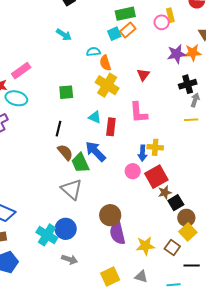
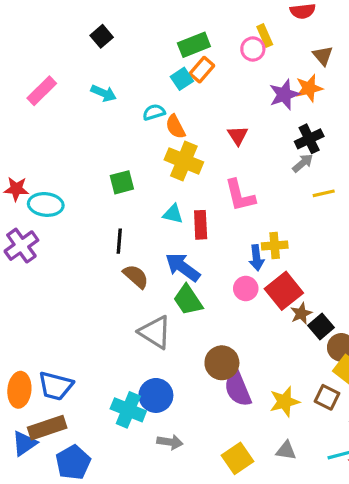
pink rectangle: (21, 71) -> (42, 91), moved
gray arrow: (195, 100) -> (303, 163), moved, turned 40
green trapezoid: (80, 163) -> (188, 300), moved

